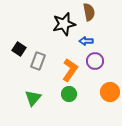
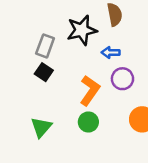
black square: (19, 49) -> (44, 72), moved
gray rectangle: (38, 61) -> (45, 46), moved

